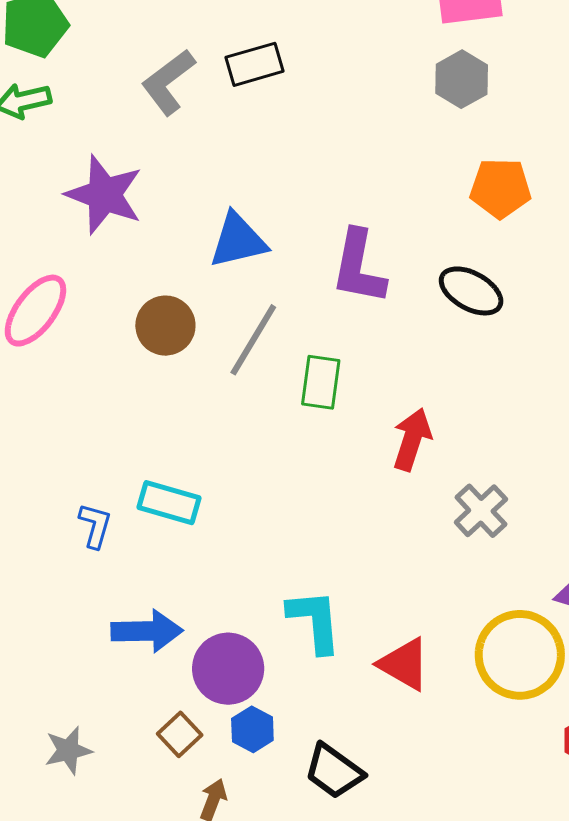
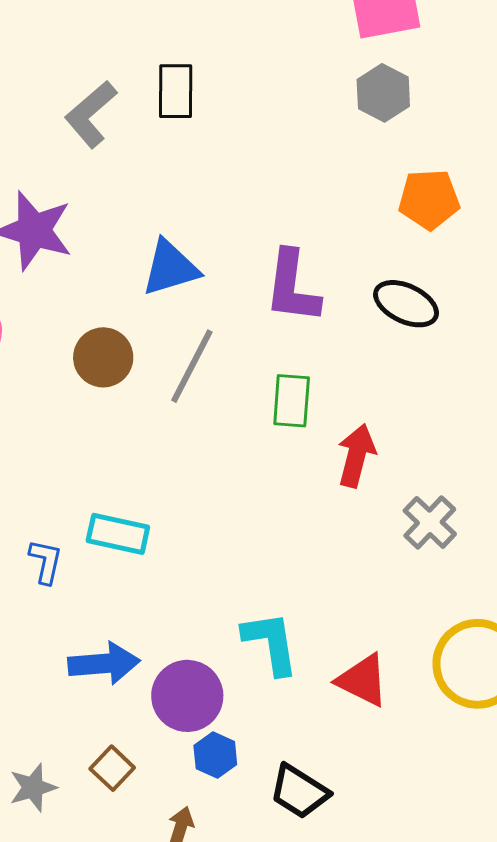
black rectangle: (254, 64) -> (176, 91), turned -70
green rectangle: (321, 382) -> (292, 401), moved
brown square: (180, 734) -> (112, 768), moved

